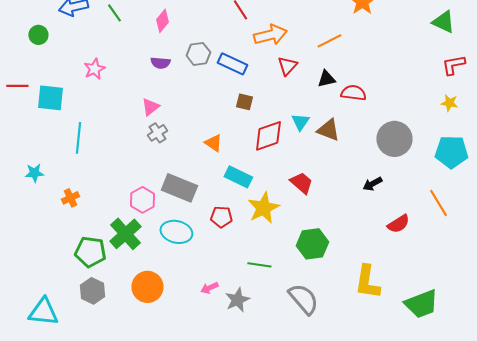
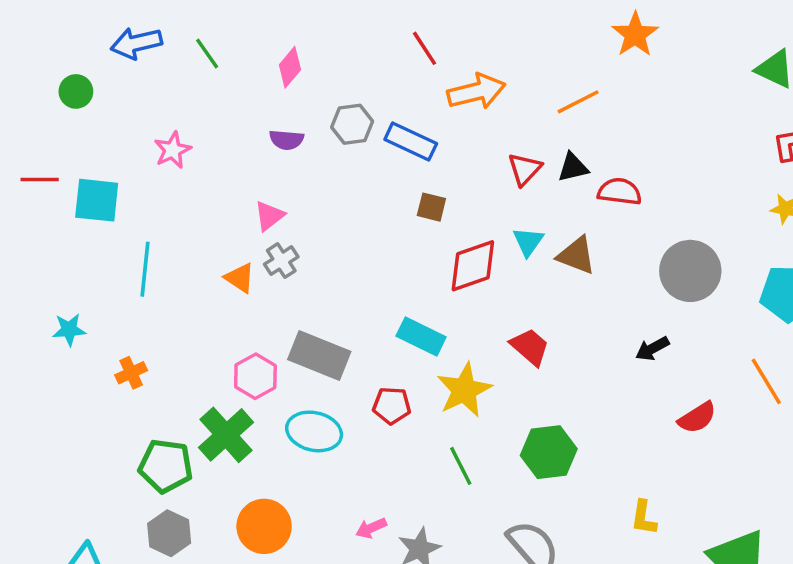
red triangle: (287, 66) -> (525, 169), moved
orange triangle: (213, 143) -> (240, 278), moved
green line: (259, 265) -> (461, 466), moved, turned 55
yellow L-shape: (367, 282) -> (644, 518), size x0.6

